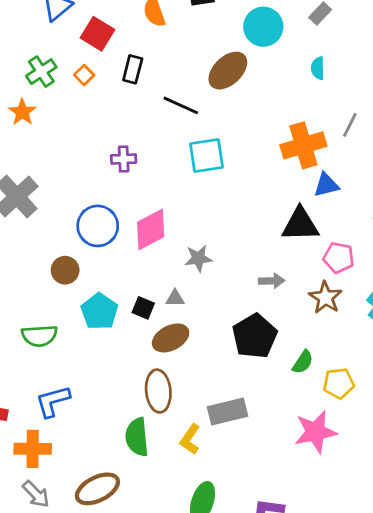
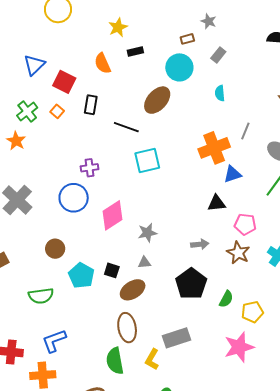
black triangle: (300, 224) -> (216, 203), size x0.7
blue circle: (98, 226) -> (74, 198), moved
gray triangle: (175, 298) -> (144, 263), moved

